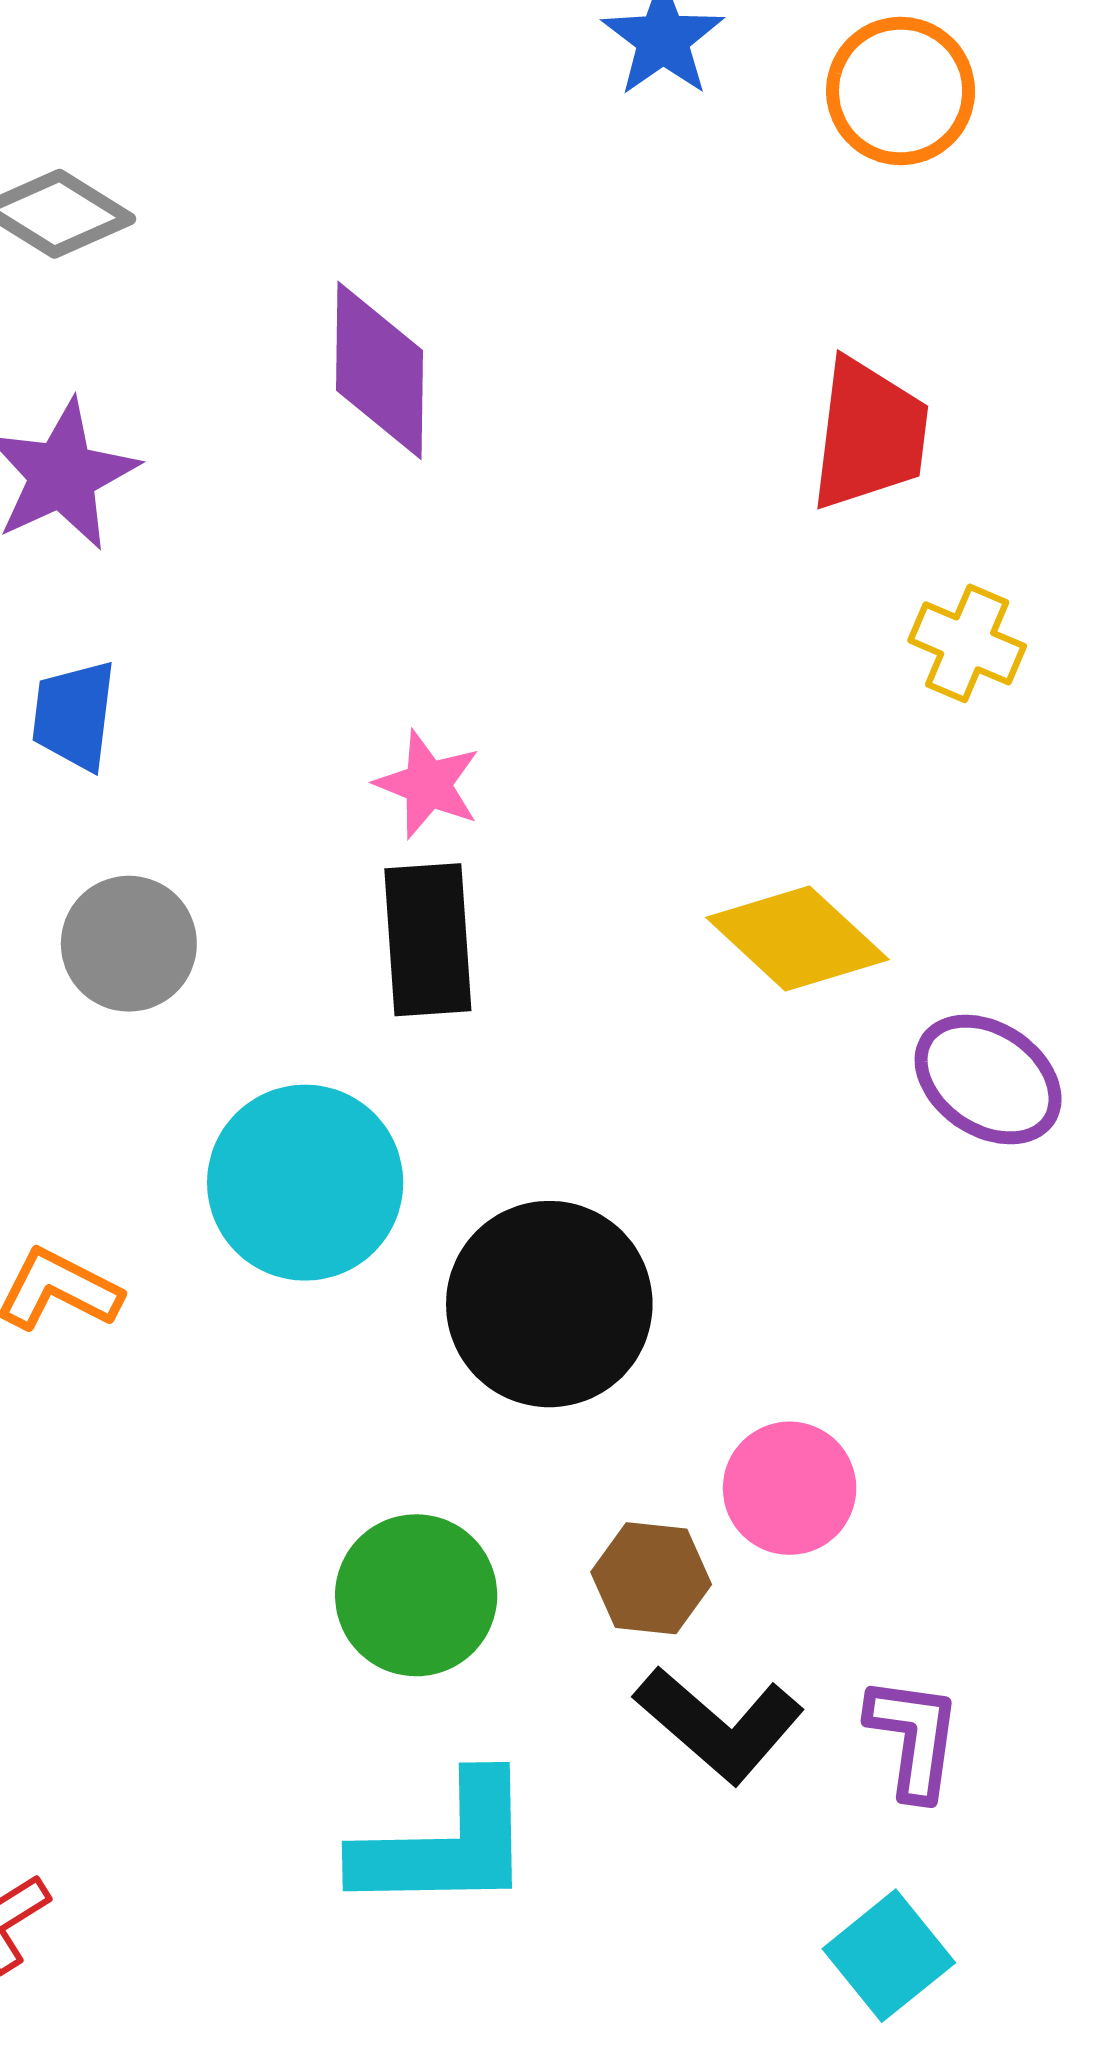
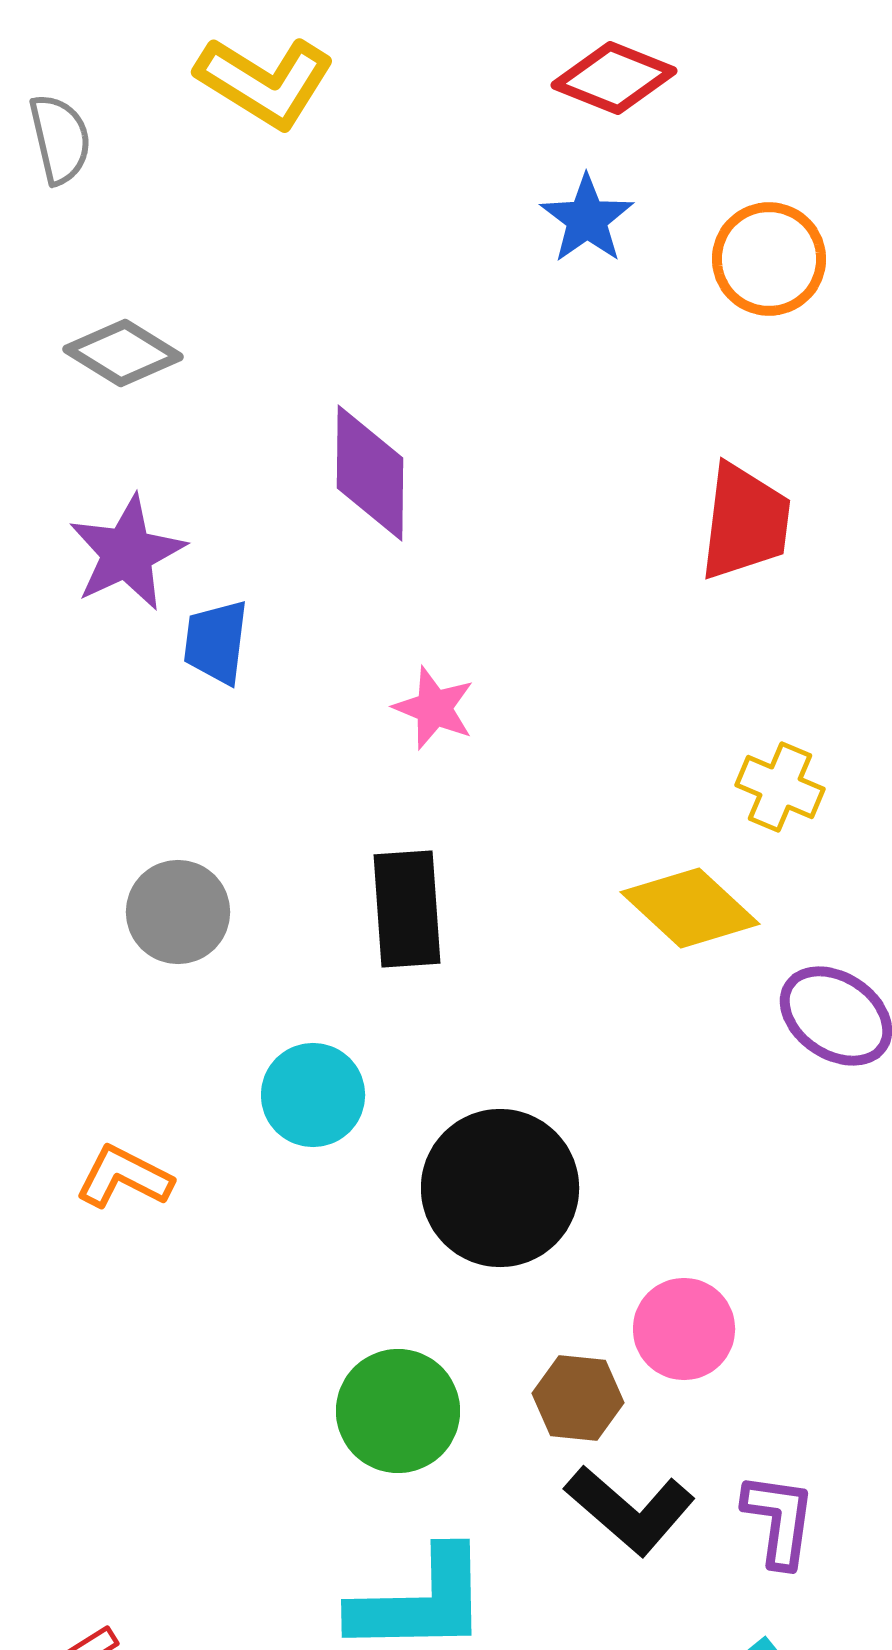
yellow cross: (967, 643) -> (780, 787), moved
blue trapezoid: (74, 715) -> (216, 642), moved
pink star: (428, 784) -> (434, 708), moved
cyan circle: (305, 1183) -> (313, 1095), size x0.7

